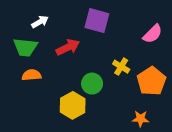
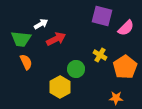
purple square: (97, 21) -> (102, 16), moved
white arrow: (40, 22) -> (41, 24), moved
orange semicircle: (31, 75) -> (26, 62), turned 70

